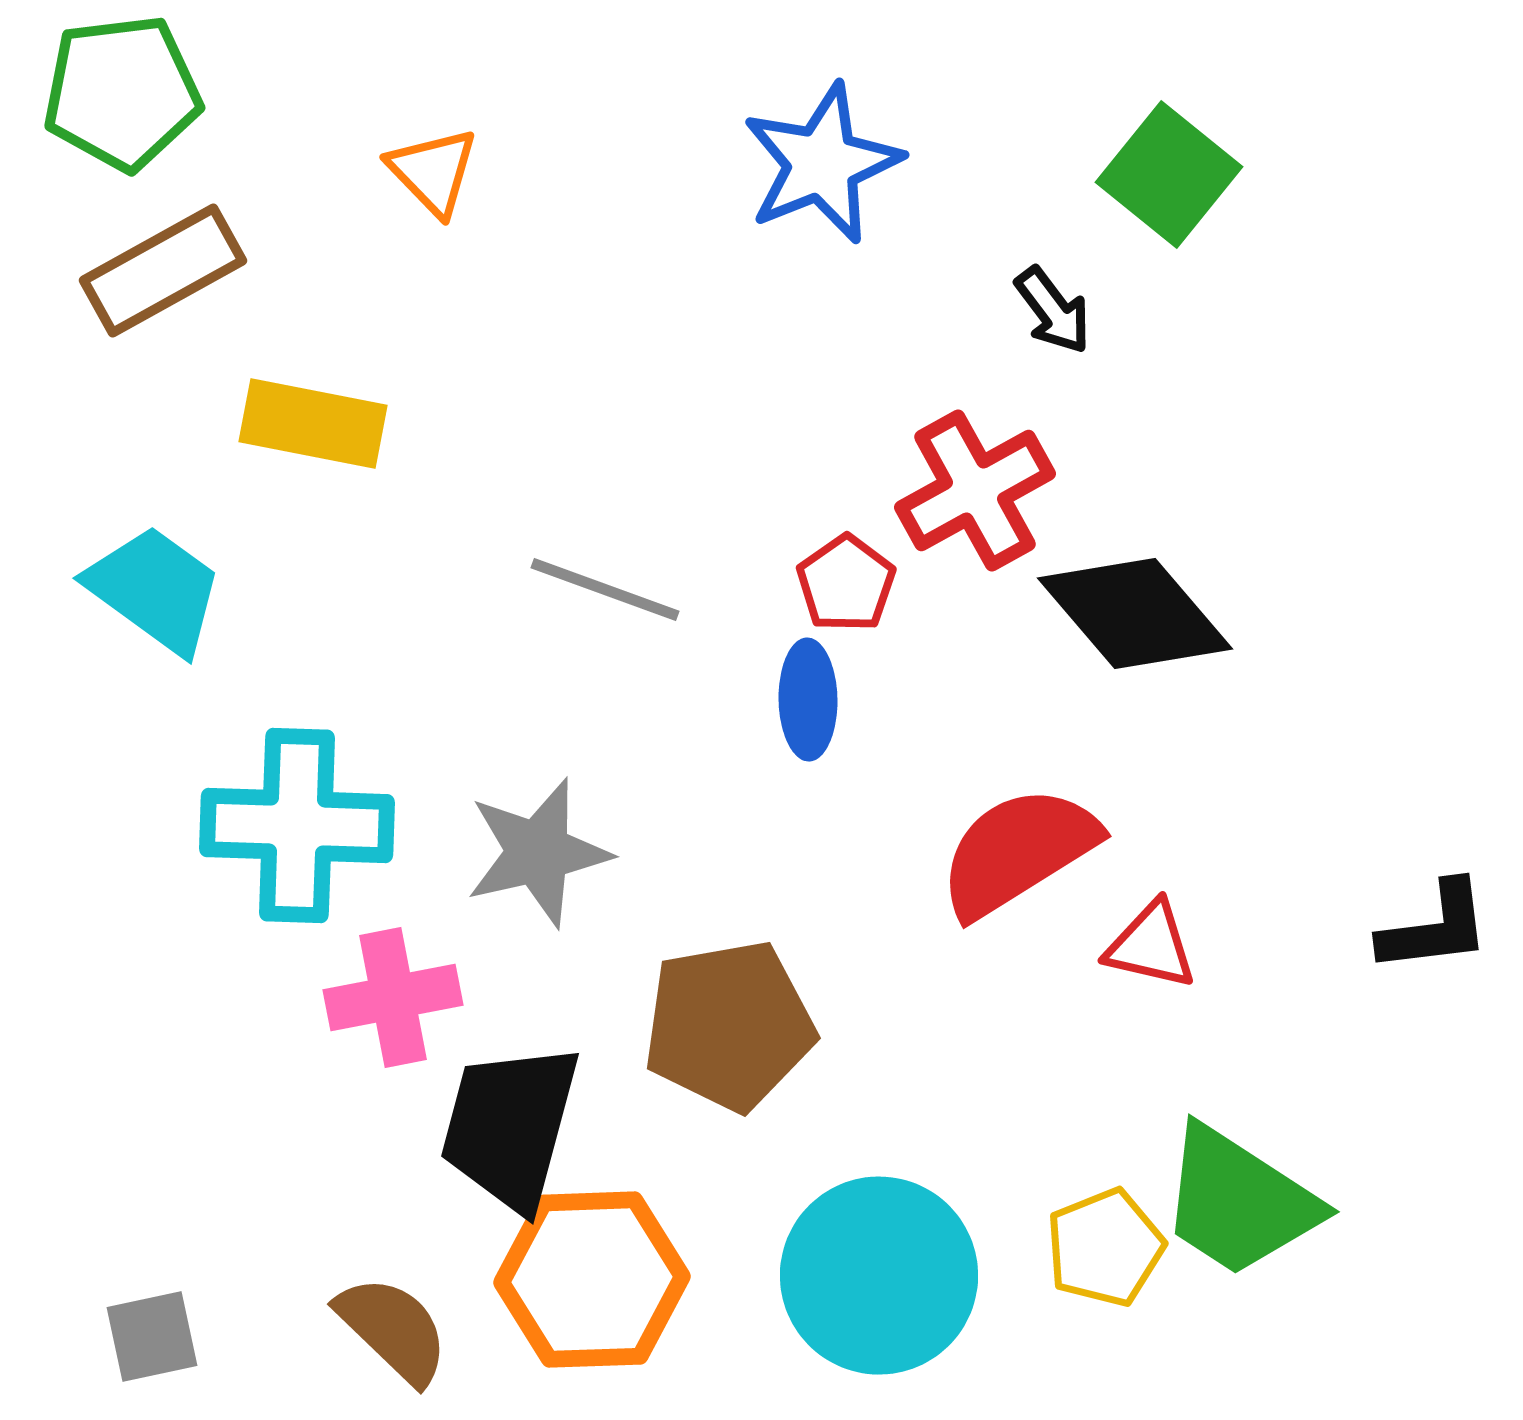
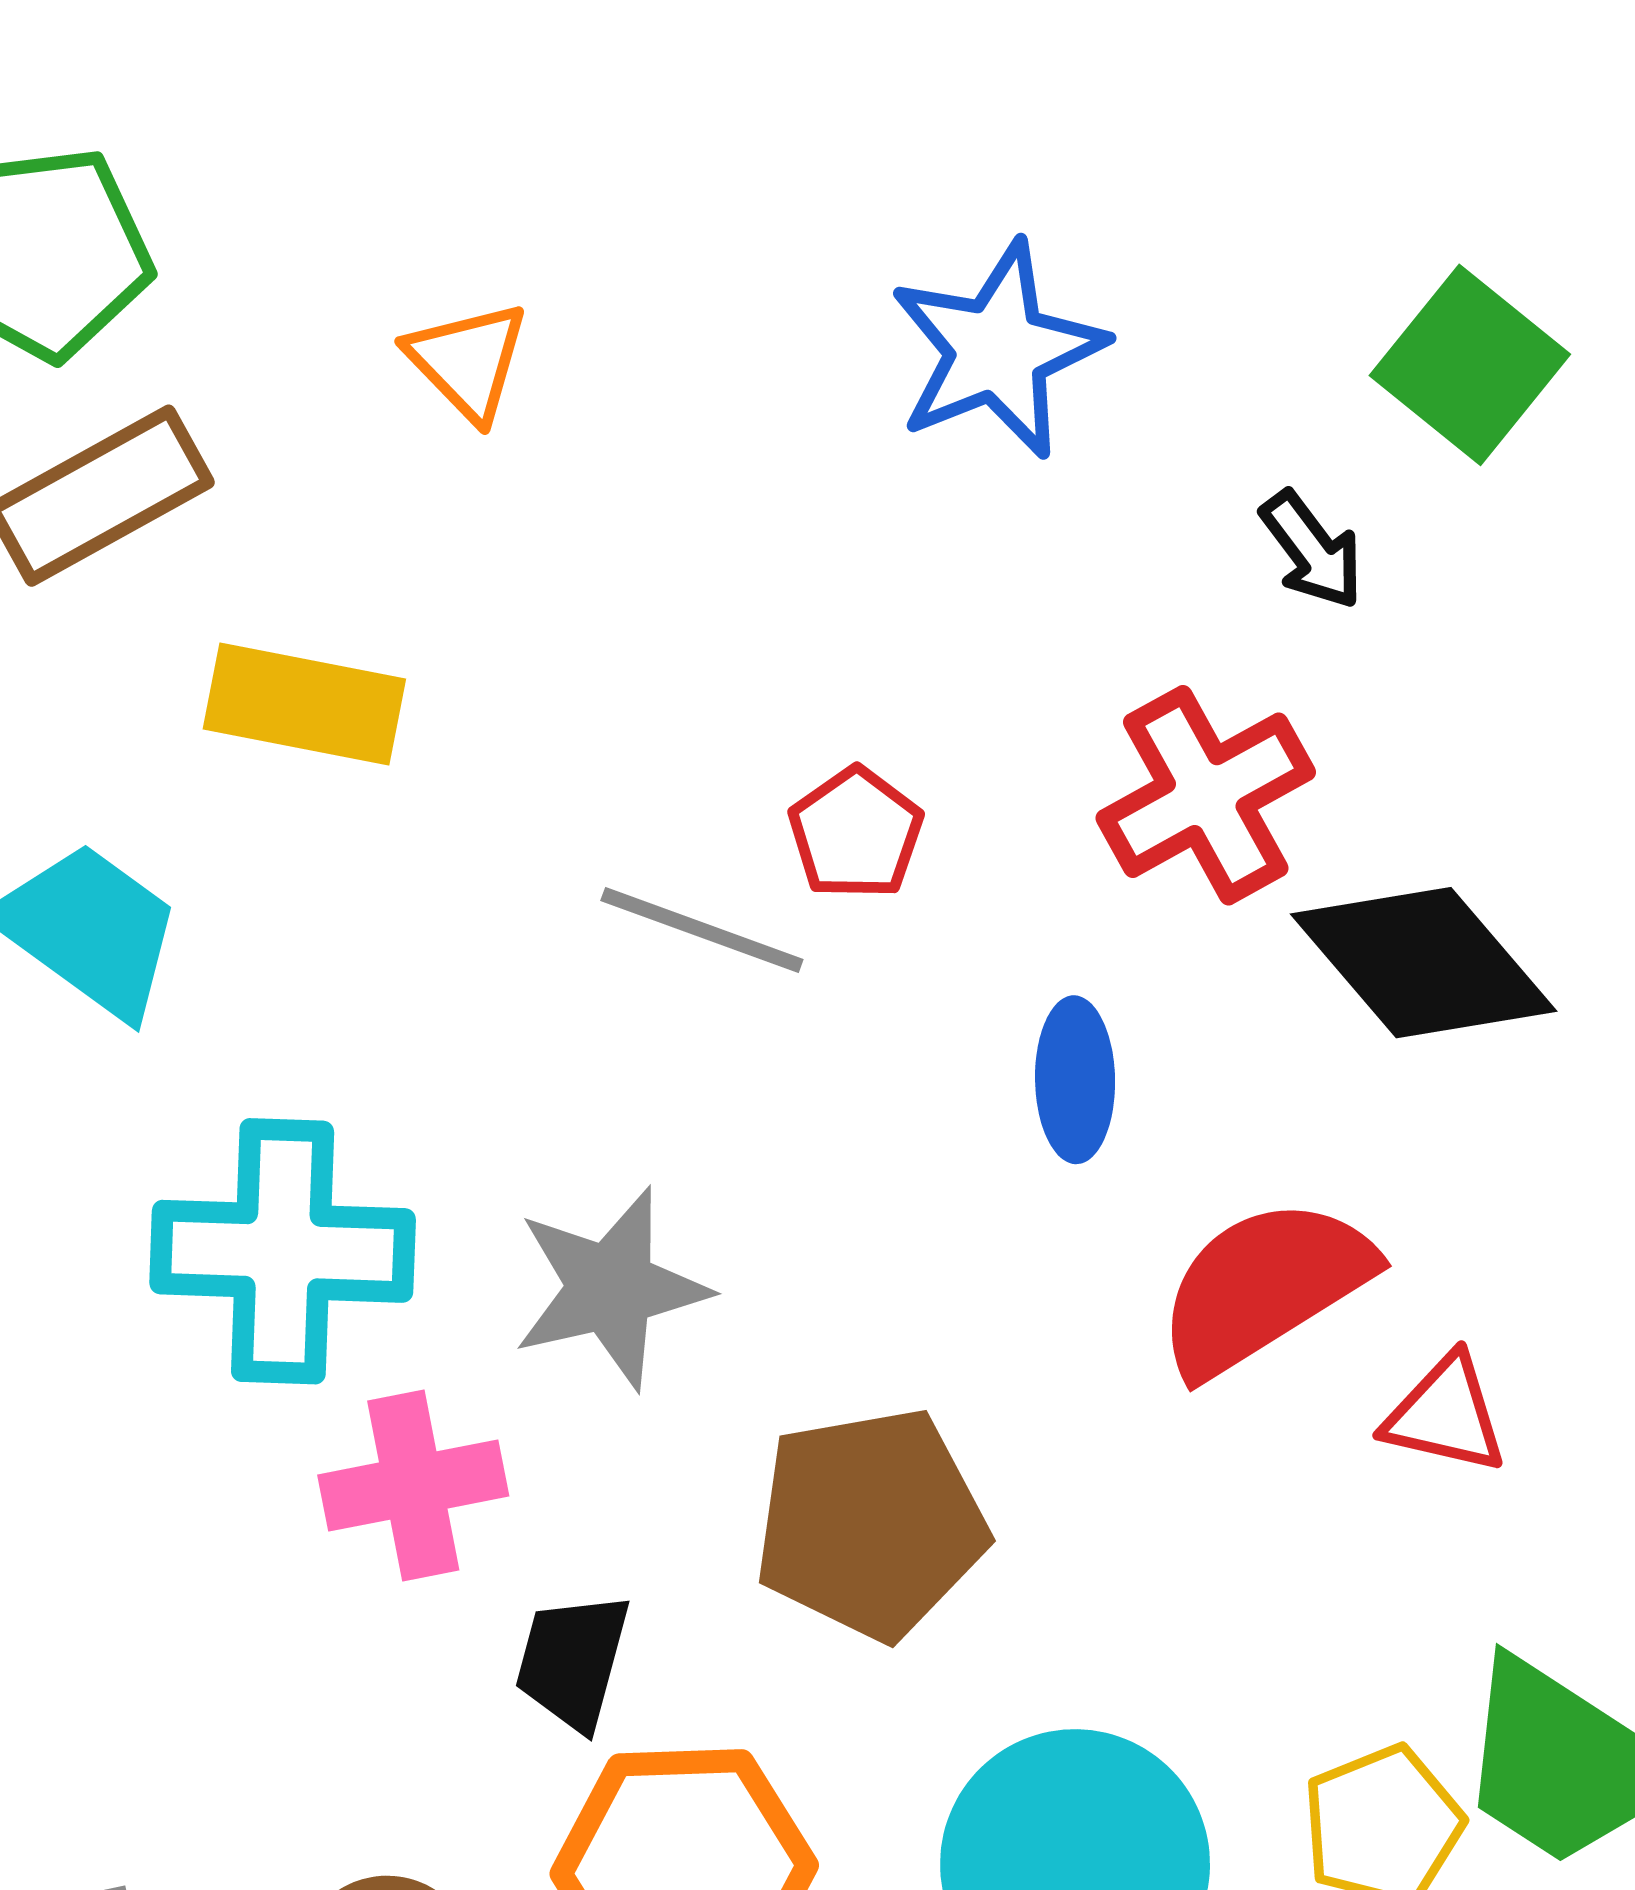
red pentagon: (846, 584) -> (856, 833), moved
blue ellipse: (808, 700) -> (1075, 1080), moved
black trapezoid: (510, 1127) -> (573, 1661), size x0.6

